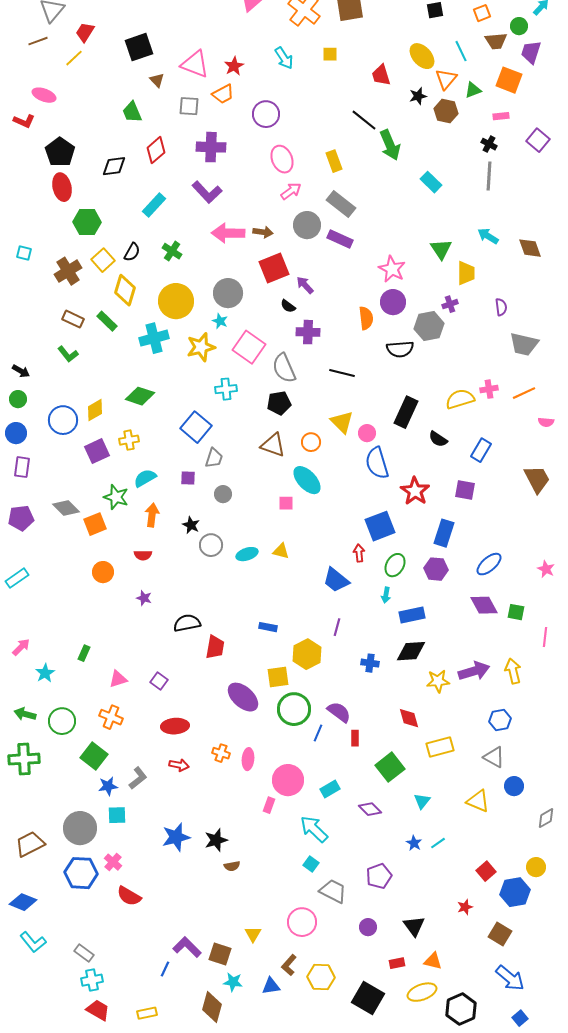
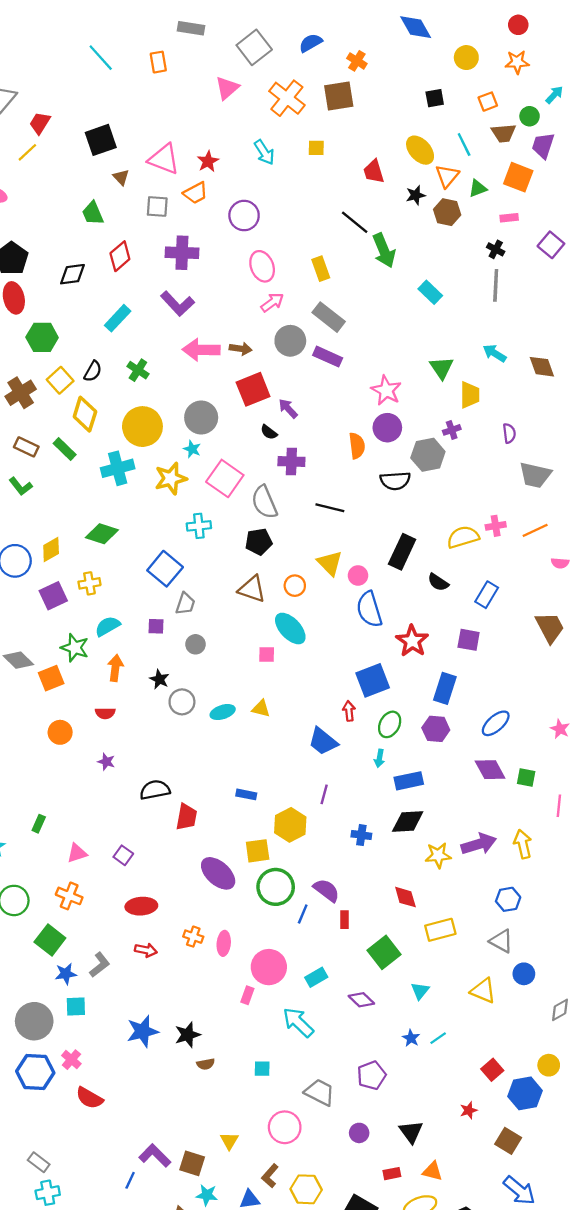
cyan square: (311, 864) -> (262, 1069), moved, turned -35

